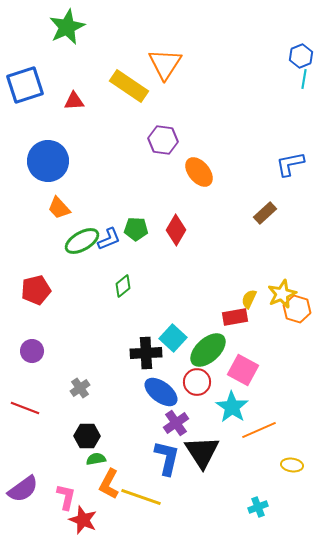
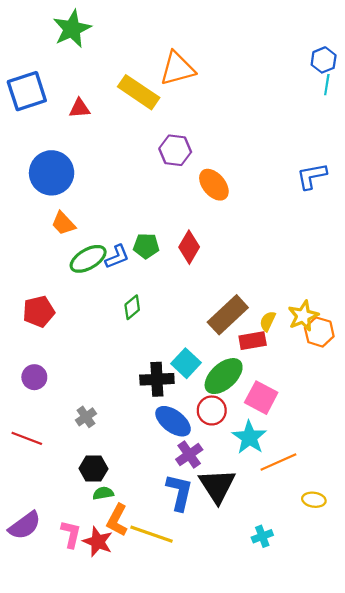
orange triangle: (165, 64) -> (177, 69), turned 42
brown rectangle: (265, 213) -> (228, 315), moved, size x1.6
cyan cross: (258, 507) -> (262, 536), moved
red star: (83, 520) -> (98, 542), moved

